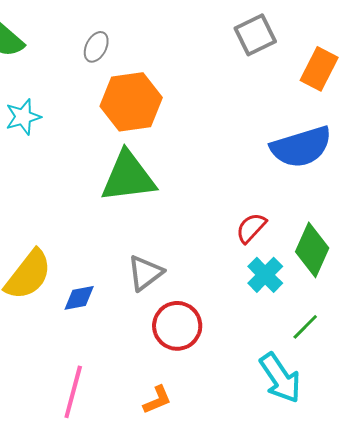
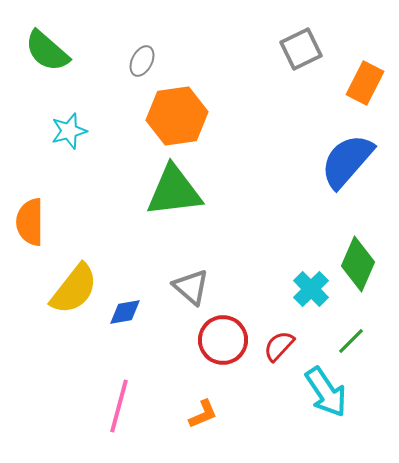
blue semicircle: (301, 147) -> (347, 161), turned 148
red semicircle: (251, 228) -> (279, 346), moved
gray triangle: (145, 273) -> (191, 287), turned -42

